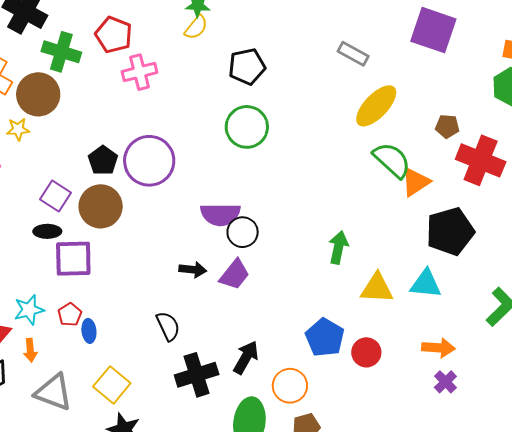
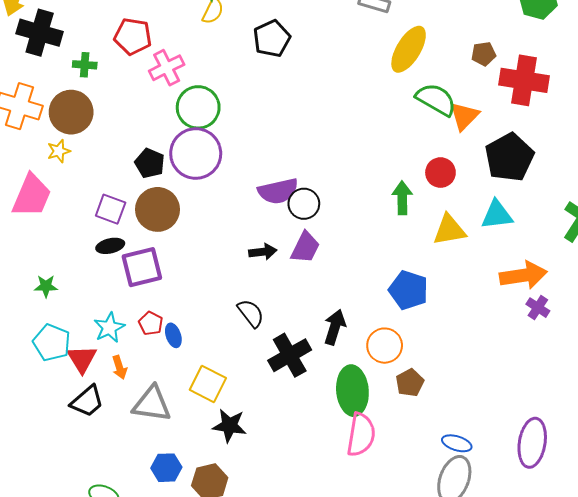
green cross: (61, 52) -> (85, 65), size x0.6
green circle: (247, 127) -> (198, 107), moved
orange arrow: (438, 348) -> (523, 275), size x1.4
red circle: (366, 352) -> (440, 173), moved

